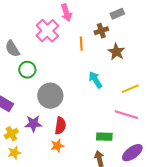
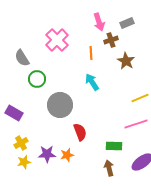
pink arrow: (66, 13) -> (99, 22), moved
cyan arrow: (95, 80) -> (92, 82), moved
pink line: (126, 115) -> (136, 124), turned -35
purple star: (33, 124) -> (47, 154), moved
red semicircle: (60, 126) -> (80, 132), moved, turned -30

